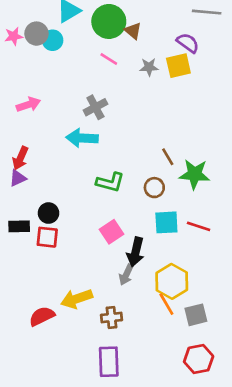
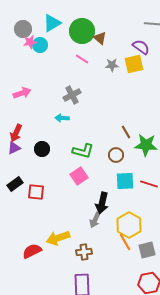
gray circle: (36, 34) -> (23, 29), moved
pink star: (14, 36) -> (30, 42), moved
cyan arrow: (82, 138) -> (62, 118), size x0.6
black circle: (49, 213) -> (42, 149), moved
black rectangle: (19, 226) -> (15, 184), turned -35
pink square: (111, 232) -> (79, 176), moved

